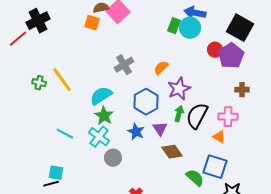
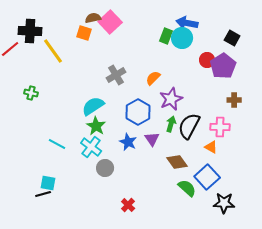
black cross: (38, 21) -> (30, 31), turned 30
black square: (240, 28) -> (232, 38), size x0.6
yellow line: (62, 80) -> (53, 51), moved
brown diamond: (172, 152) -> (177, 162), moved
blue square: (215, 167) -> (207, 177), turned 30

